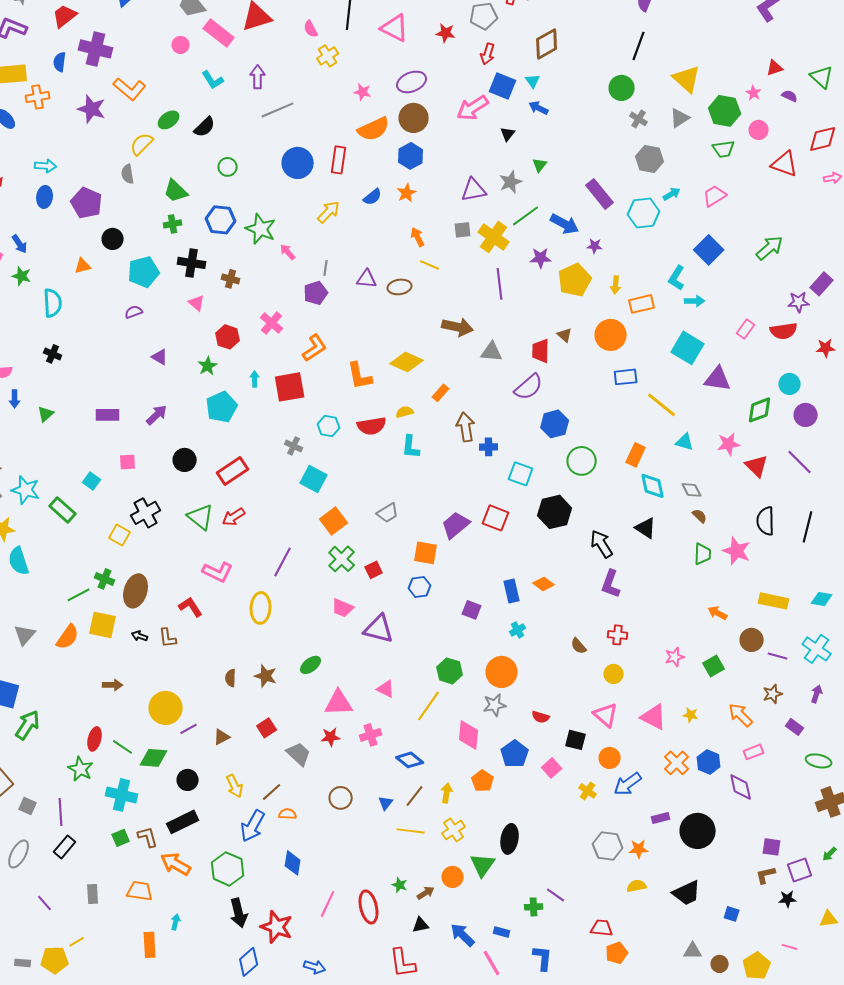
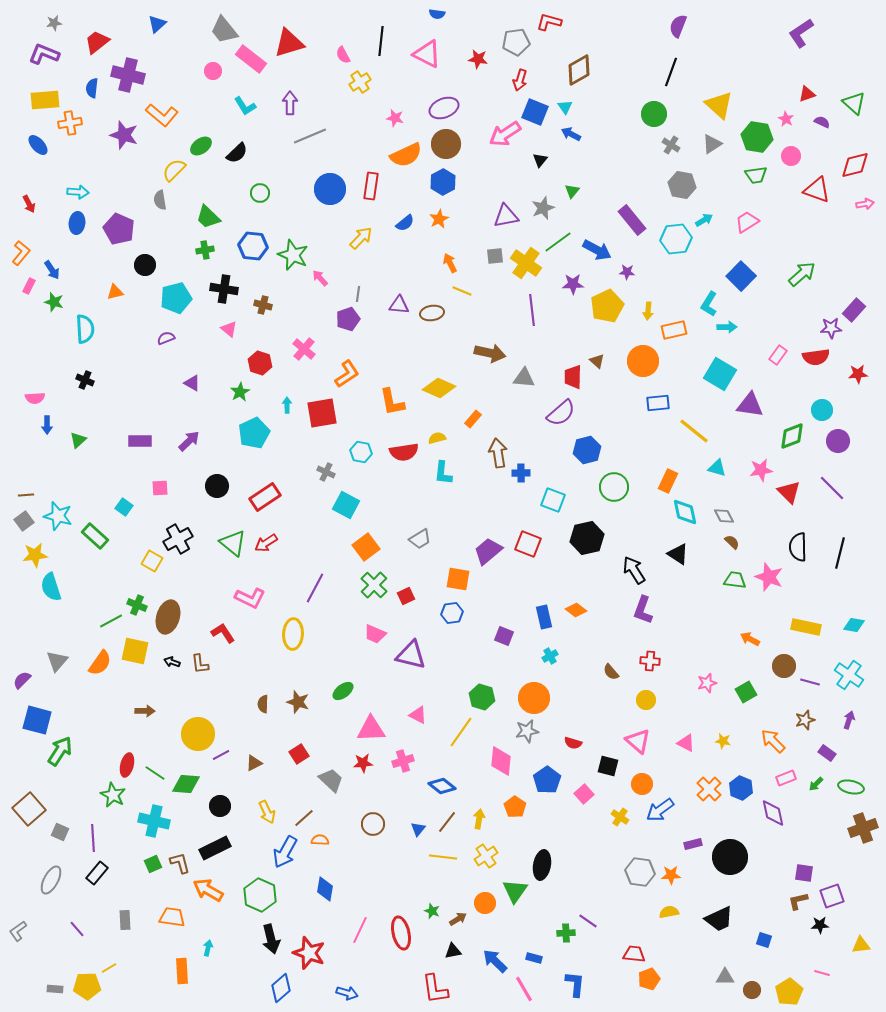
green trapezoid: (703, 554) -> (735, 580), turned -85
pink triangle: (654, 717) -> (686, 743), size x0.7
green arrow: (830, 854) -> (816, 784), moved

